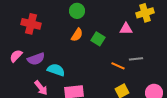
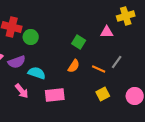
green circle: (77, 11) -> (31, 37), moved
orange semicircle: (77, 35) -> (74, 66), moved
gray line: (136, 59) -> (117, 62), turned -48

